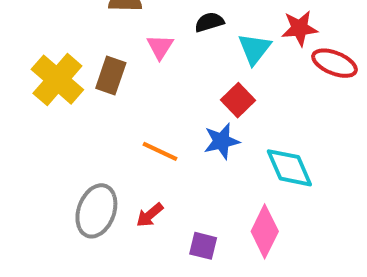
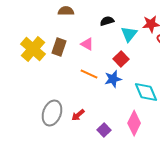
pink triangle: (160, 47) -> (87, 44), moved, turned -32
orange line: (160, 151) -> (89, 74), moved
purple square: (203, 246) -> (104, 130), turned 32

